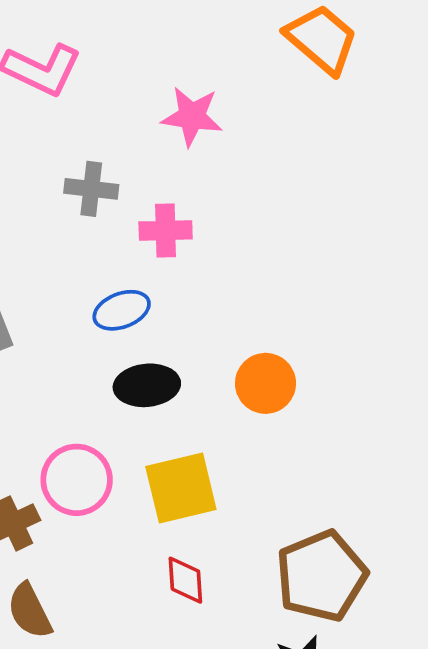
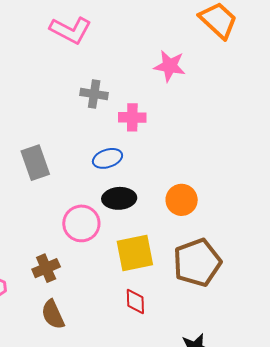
pink star: (192, 116) -> (170, 66), moved
pink circle: (77, 480) -> (81, 223), moved
brown pentagon: (321, 576) -> (197, 263), moved

